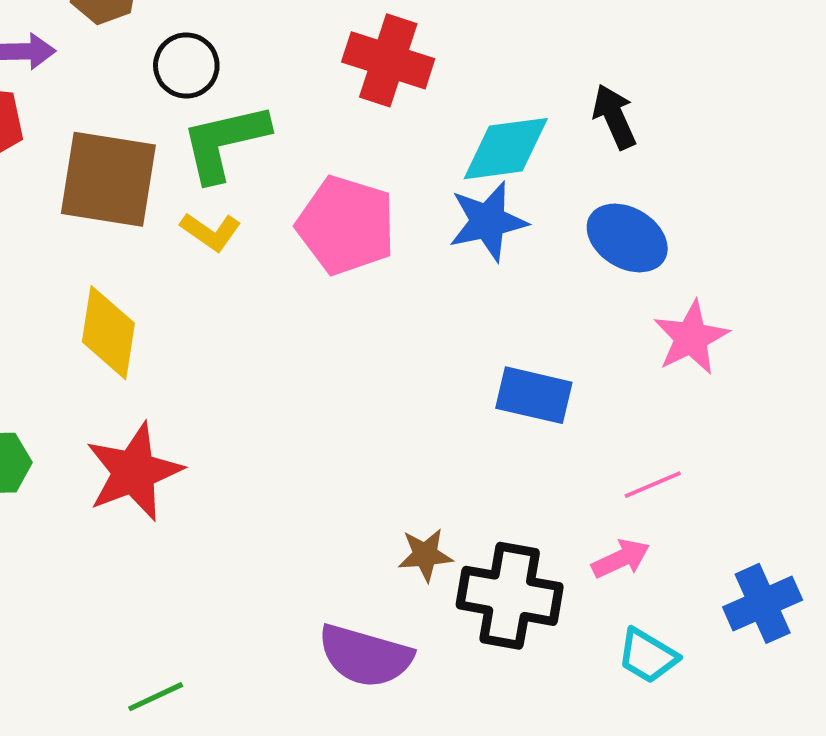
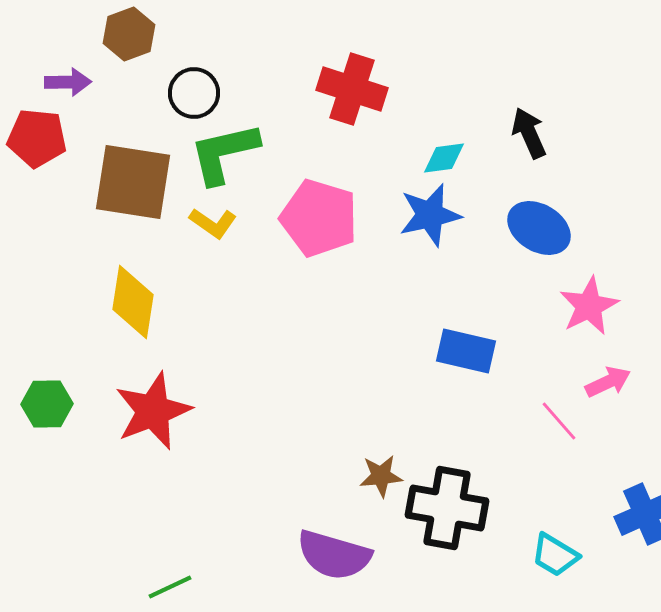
cyan diamond: (506, 149) -> (444, 158), size x0.6
pink line: (653, 485) -> (559, 421), turned 72
pink arrow: (621, 559) -> (608, 382), moved

